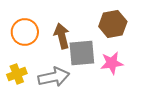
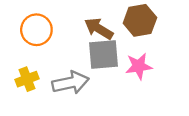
brown arrow: (62, 36) -> (99, 29), moved, turned -45

